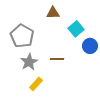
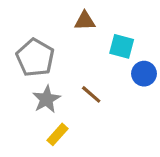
cyan square: (76, 29) -> (122, 46), turned -35
brown line: (57, 59) -> (91, 94), turned 40

